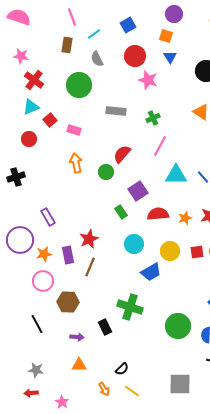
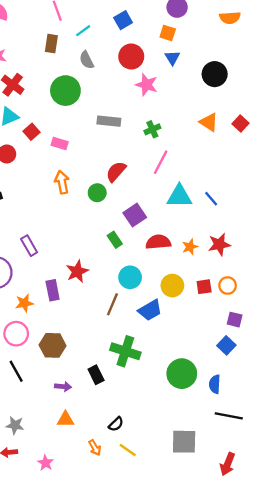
orange star: (44, 254) -> (24, 303), moved
brown line: (90, 267) -> (112, 304), moved
pink circle: (43, 281) -> (16, 334), moved

